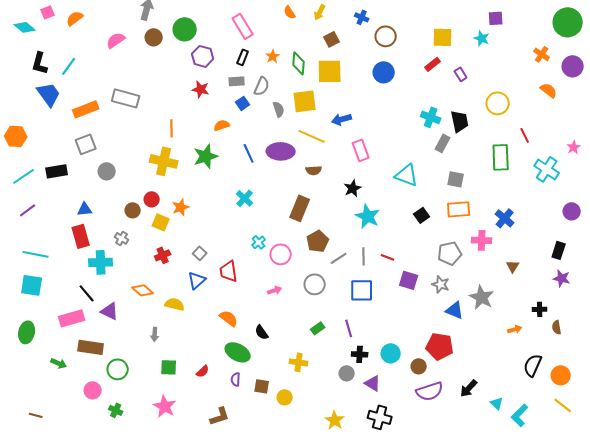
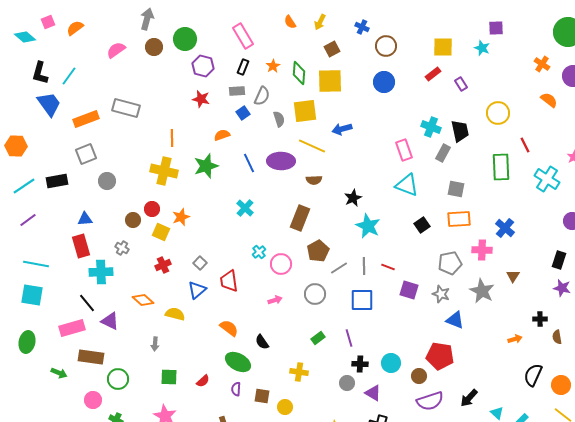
pink rectangle: (361, 150) -> (404, 150), moved
gray star: (482, 297) -> (482, 291), moved

